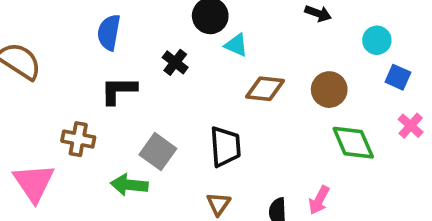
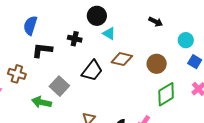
blue semicircle: (109, 32) -> (30, 26), moved
black cross: (175, 62) -> (75, 39), turned -32
green diamond: (353, 143) -> (166, 94), turned 75
black trapezoid: (225, 147) -> (92, 71), moved, turned 35

